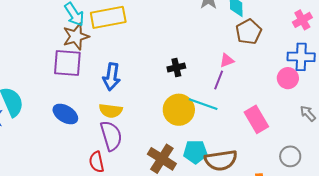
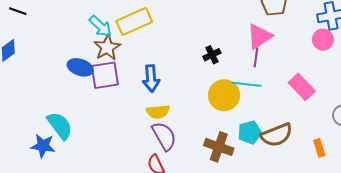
pink triangle: (227, 60) -> (260, 36), size x1.8
blue ellipse: (65, 114) -> (80, 67), moved

